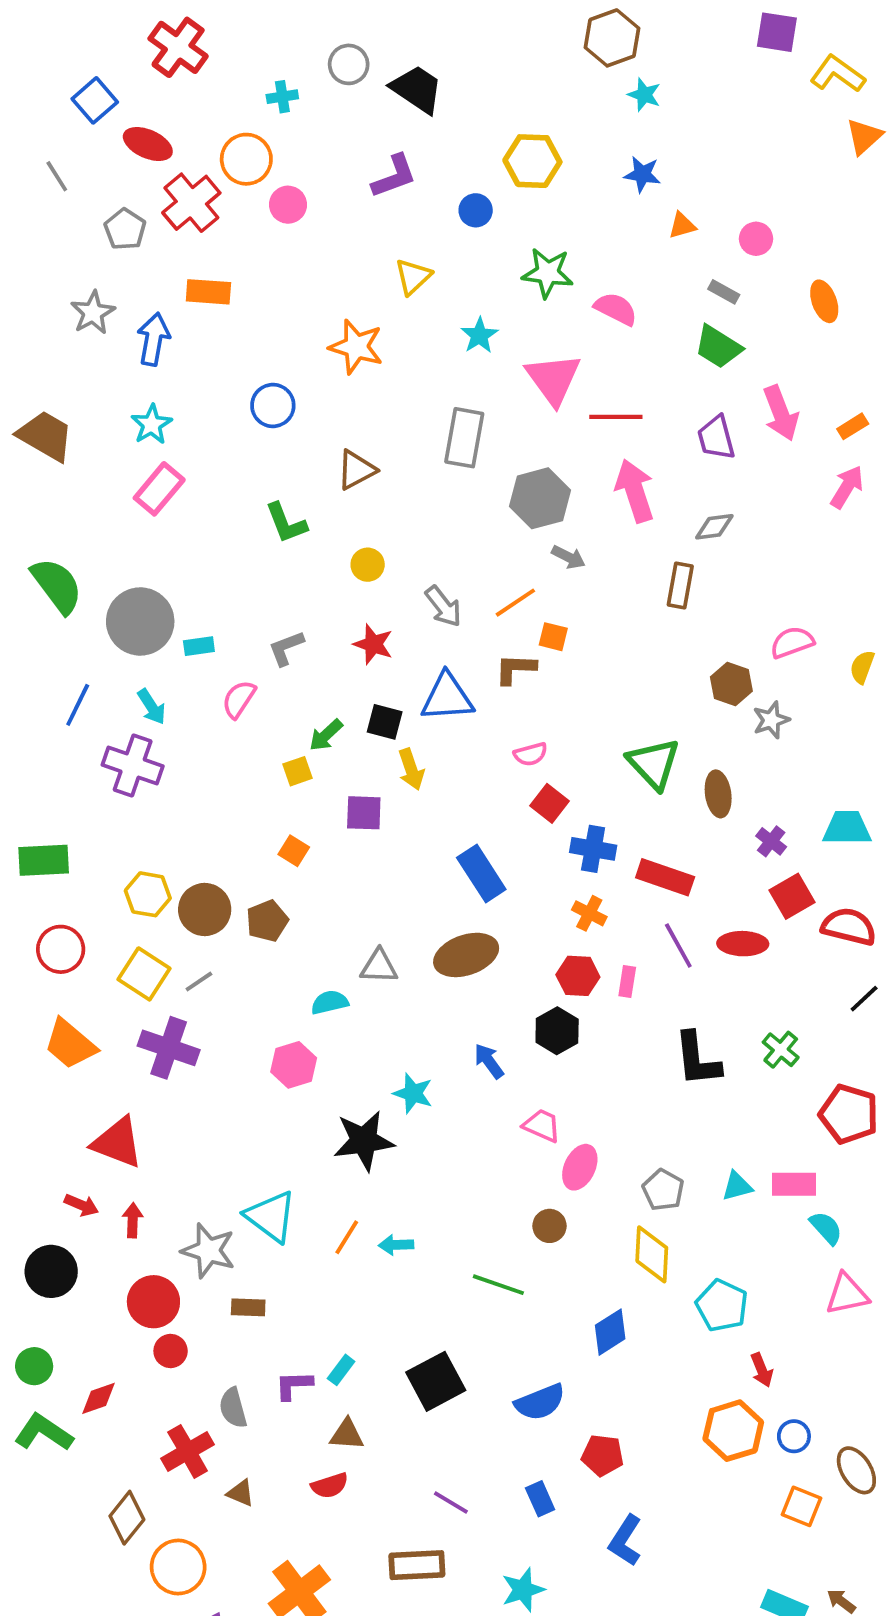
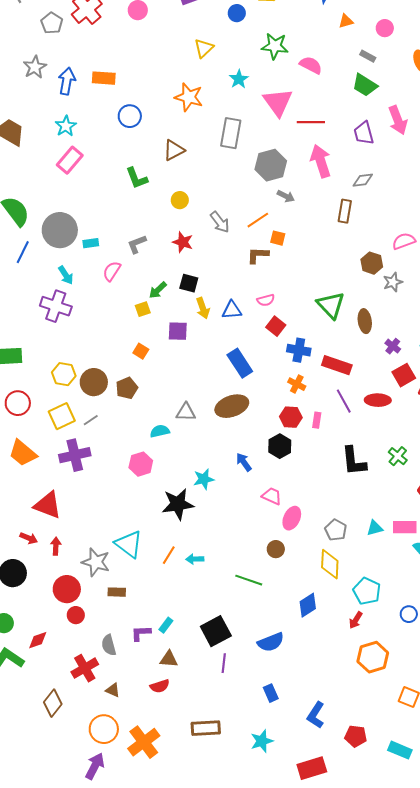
orange rectangle: (208, 292) -> (104, 78), moved
orange star: (356, 347) -> (189, 97), moved
blue triangle: (447, 697) -> (232, 310), moved, size x0.7
blue line: (78, 705) -> (23, 252), moved
yellow square: (144, 974) -> (62, 416), turned 32
purple cross: (169, 1048) -> (75, 455), turned -32
cyan star: (413, 1093) -> (204, 479), turned -30
red arrow: (762, 1370) -> (356, 620), moved, turned 54
blue circle: (794, 1436) -> (409, 614), moved
red pentagon: (603, 1455) -> (356, 736), moved
purple line: (451, 1503) -> (224, 663), moved, turned 66
orange circle: (178, 1567) -> (104, 729), moved

